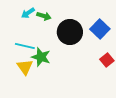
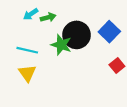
green arrow: (44, 16) -> (48, 17), turned -32
green star: (41, 57) -> (61, 45), moved

